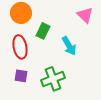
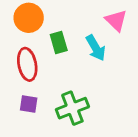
green rectangle: (43, 31) -> (59, 42), turned -42
cyan arrow: (69, 46) -> (96, 48), moved

